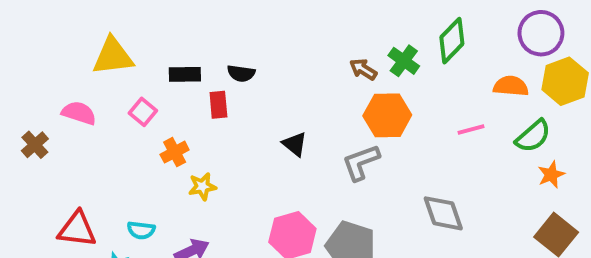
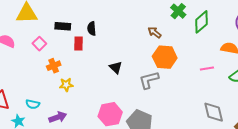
green cross: (404, 61) -> (178, 11), moved
black semicircle: (241, 73) -> (92, 29), turned 72
gray diamond: (443, 213) -> (214, 112), moved

